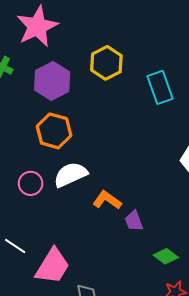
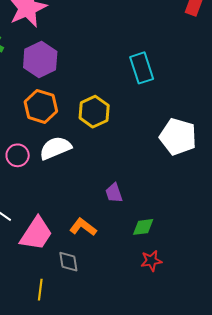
yellow hexagon: (106, 63) -> (94, 112), moved
orange L-shape: (107, 200) -> (83, 227), moved
green diamond: (166, 256) -> (143, 227), turned -45

